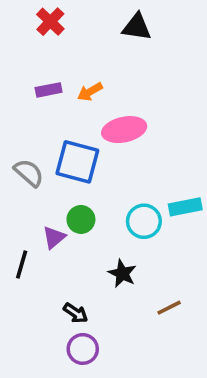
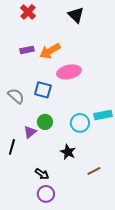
black triangle: (137, 27) -> (76, 15), turned 36
orange arrow: (90, 92) -> (50, 51), size x1.5
blue square: (77, 162) -> (43, 90), size x0.7

